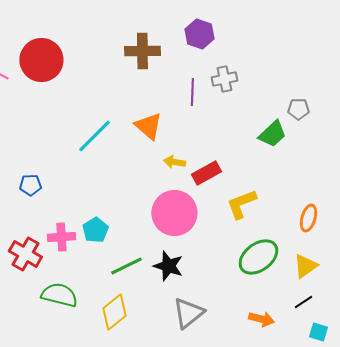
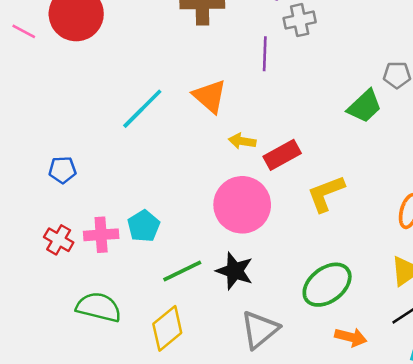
gray cross: (224, 79) -> (300, 20), moved
red cross: (25, 254) -> (59, 240), moved, size x0.7
green ellipse: (258, 257) -> (327, 285), moved

